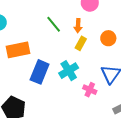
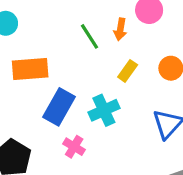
orange arrow: (78, 26) -> (120, 29), moved
pink cross: (90, 90) -> (74, 147), moved

